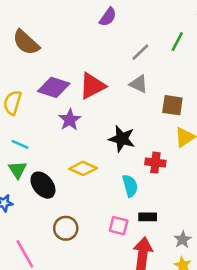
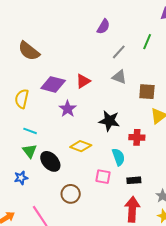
purple semicircle: (108, 17) -> (103, 27), moved
red triangle: (92, 86) -> (83, 81), size x0.7
pink square: (119, 226) -> (103, 177), moved

